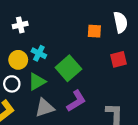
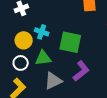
green square: (68, 68) -> (70, 42), turned -30
green triangle: (37, 82) -> (43, 58), turned 30

